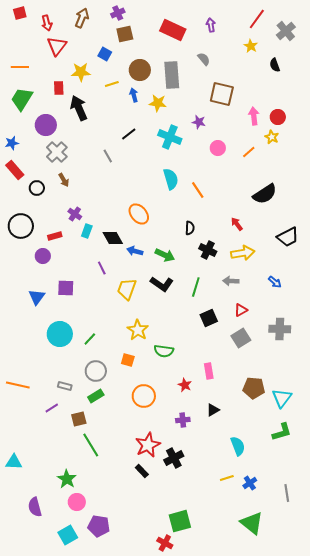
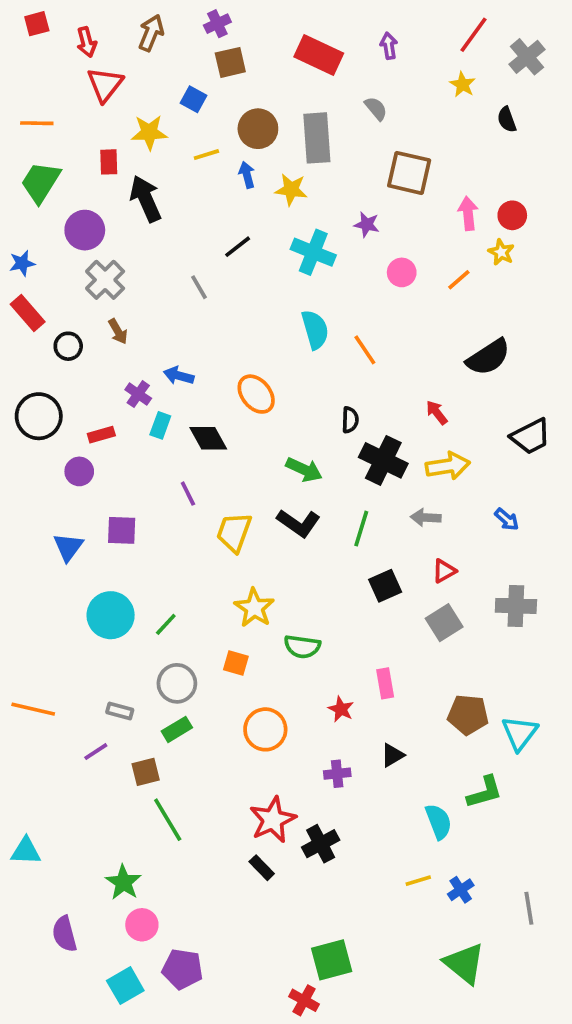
black cross: (208, 250) -> (383, 460), size x1.4
blue arrow: (135, 251) -> (179, 376), moved
green L-shape: (282, 432) -> (485, 792), moved

